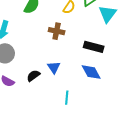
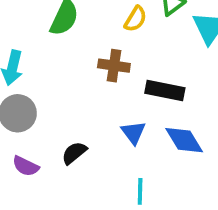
black rectangle: (94, 47) -> (165, 90), moved
blue triangle: (54, 67) -> (133, 133), moved

